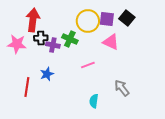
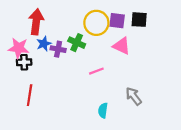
black square: (127, 18) -> (139, 20), turned -35
black cross: (41, 38) -> (24, 62), moved
blue star: (47, 74) -> (44, 44), moved

